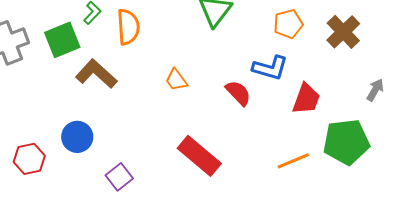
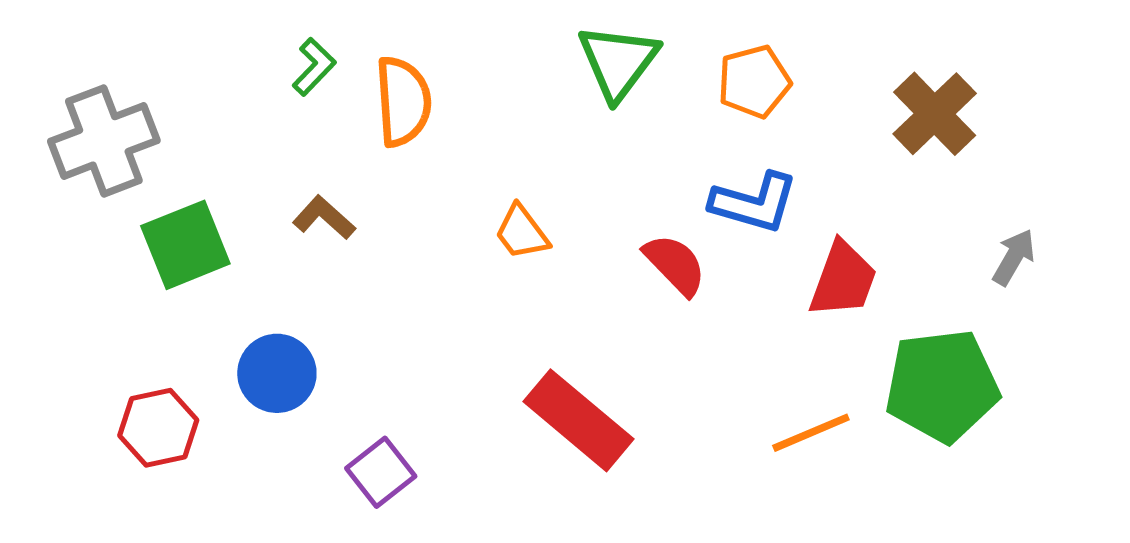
orange pentagon: (288, 24) -> (754, 82), moved
green square: (62, 40) -> (185, 245), moved
brown L-shape: (96, 74) -> (324, 218), size x0.6

